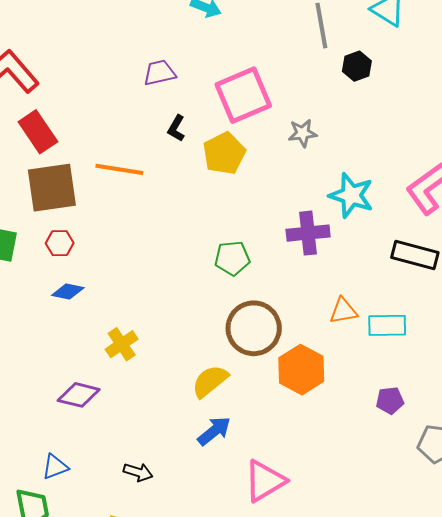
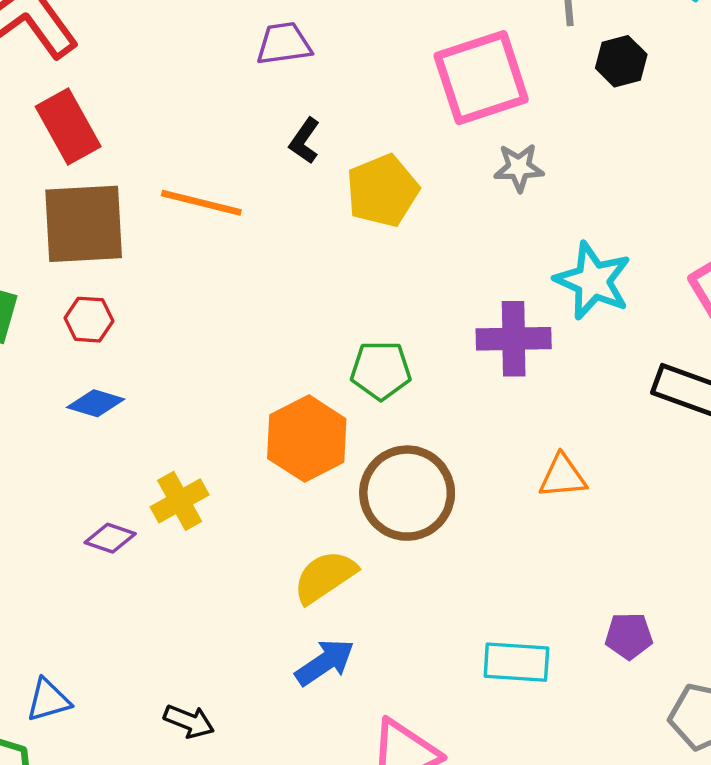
pink square: (243, 95) -> (481, 78), moved
cyan rectangle: (387, 325) -> (516, 662), moved
orange hexagon: (301, 370) -> (307, 439), moved
purple diamond: (79, 395) -> (110, 538), moved, size x0.7

